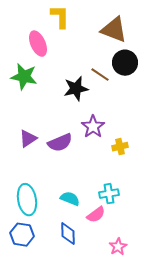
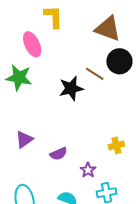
purple star: (93, 127) -> (88, 170), moved, size x0.7
purple semicircle: (60, 143) -> (59, 154), moved, size x0.7

